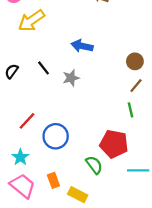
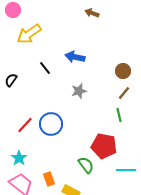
black line: (44, 68) -> (45, 68), moved
gray star: (71, 78) -> (79, 91), moved
blue circle: (56, 136) -> (51, 124), moved

